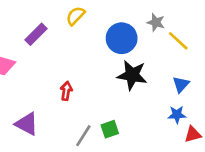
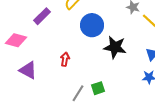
blue circle: (122, 38) -> (92, 25), moved
purple triangle: (27, 124) -> (28, 70), moved

